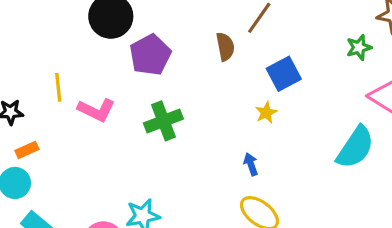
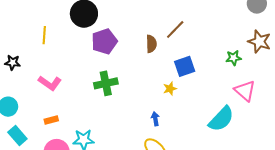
yellow line: (58, 87) -> (44, 35), moved
pink L-shape: (96, 110) -> (50, 83), moved
orange rectangle: (27, 150) -> (51, 120), moved

